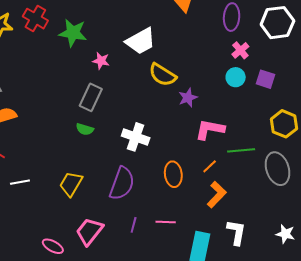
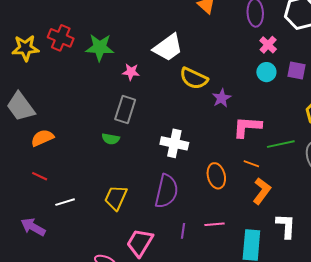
green semicircle: (85, 129) -> (111, 139), moved
orange line: (210, 166) -> (251, 164), turned 70

